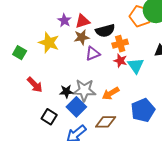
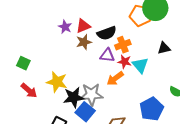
yellow star: (49, 43) -> (57, 82), moved
purple triangle: (93, 54) -> (107, 55), moved, turned 35
red arrow: (35, 85) -> (29, 91), moved
black star: (66, 91) -> (74, 97), size x1.5
orange arrow: (111, 93) -> (115, 78), moved

